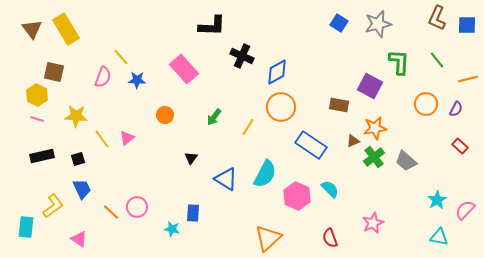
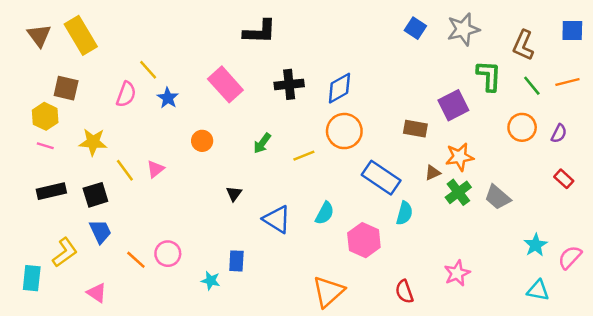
brown L-shape: (437, 18) -> (523, 45), moved
black cross: (242, 56) -> (289, 84), moved, turned -30
green line: (437, 60) -> (532, 86), moved
orange line: (468, 79) -> (567, 82), moved
blue star: (137, 80) -> (168, 98), turned 30
purple square: (370, 86) -> (453, 105), turned 35
yellow line: (248, 127) -> (304, 156), turned 36
black square: (78, 159) -> (95, 195), size x1.5
cyan semicircle: (265, 174) -> (325, 213), size x0.7
cyan semicircle: (330, 189) -> (404, 213), moved, turned 60

